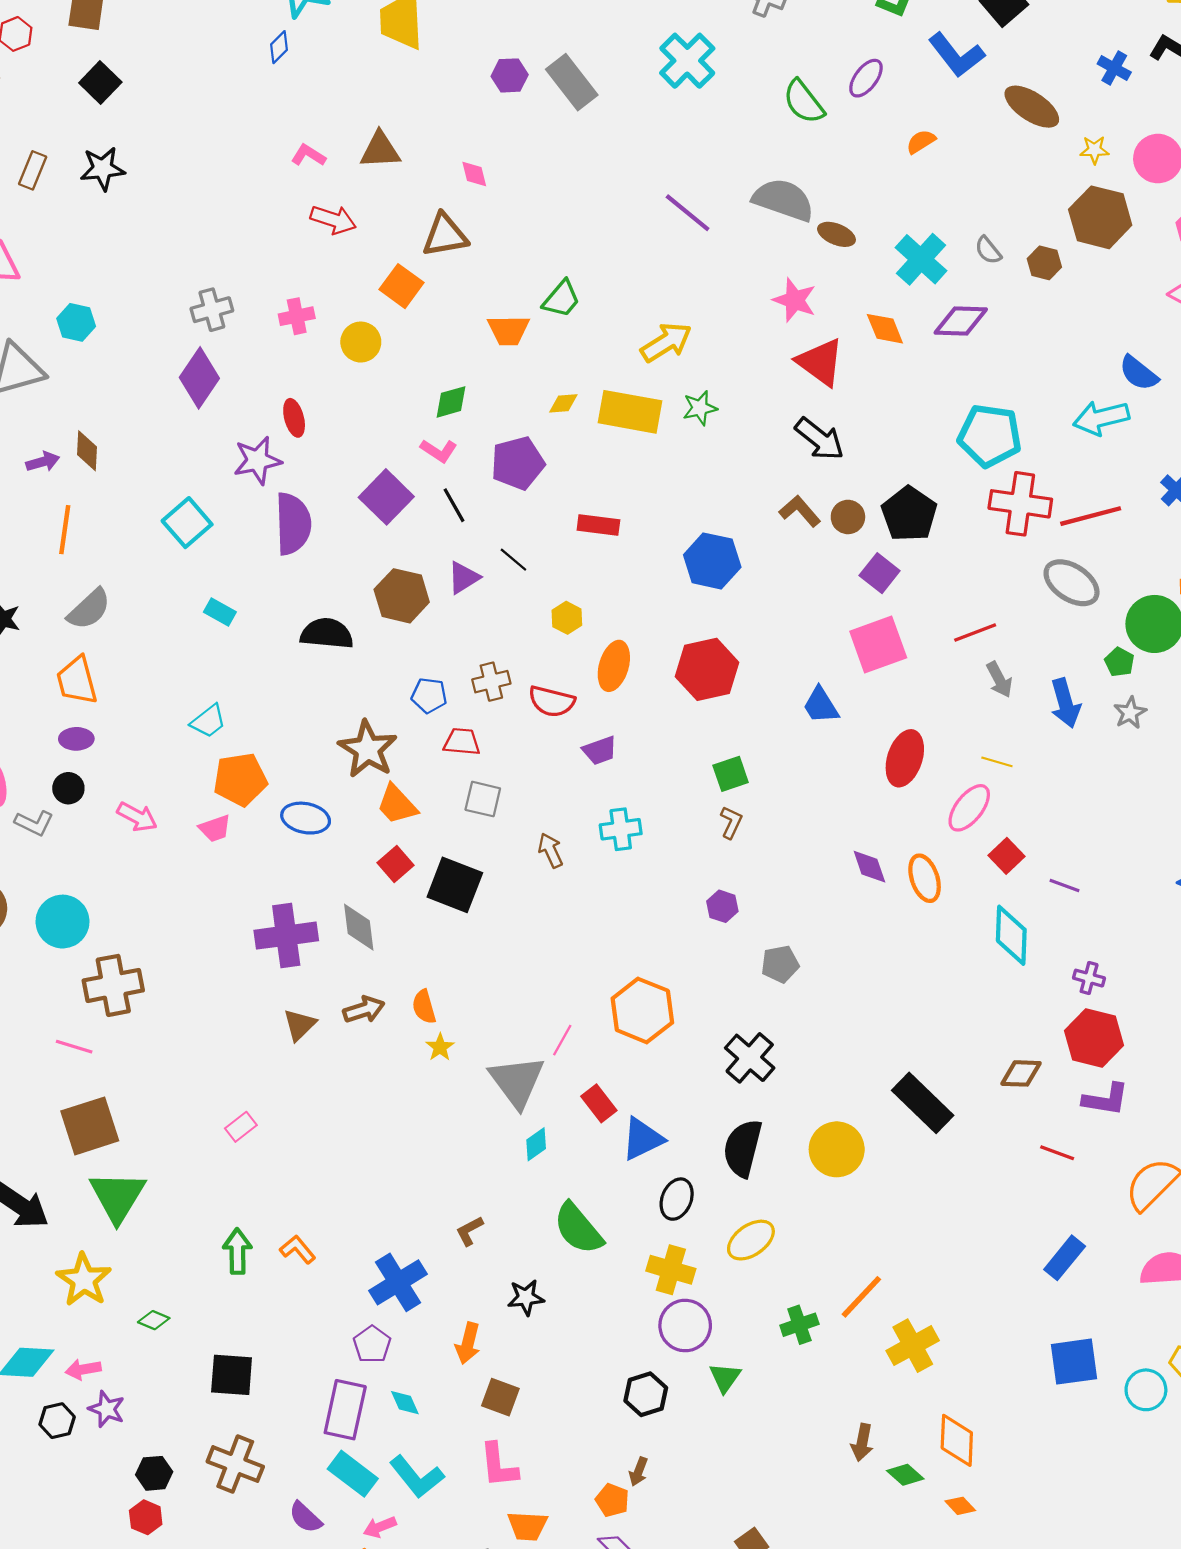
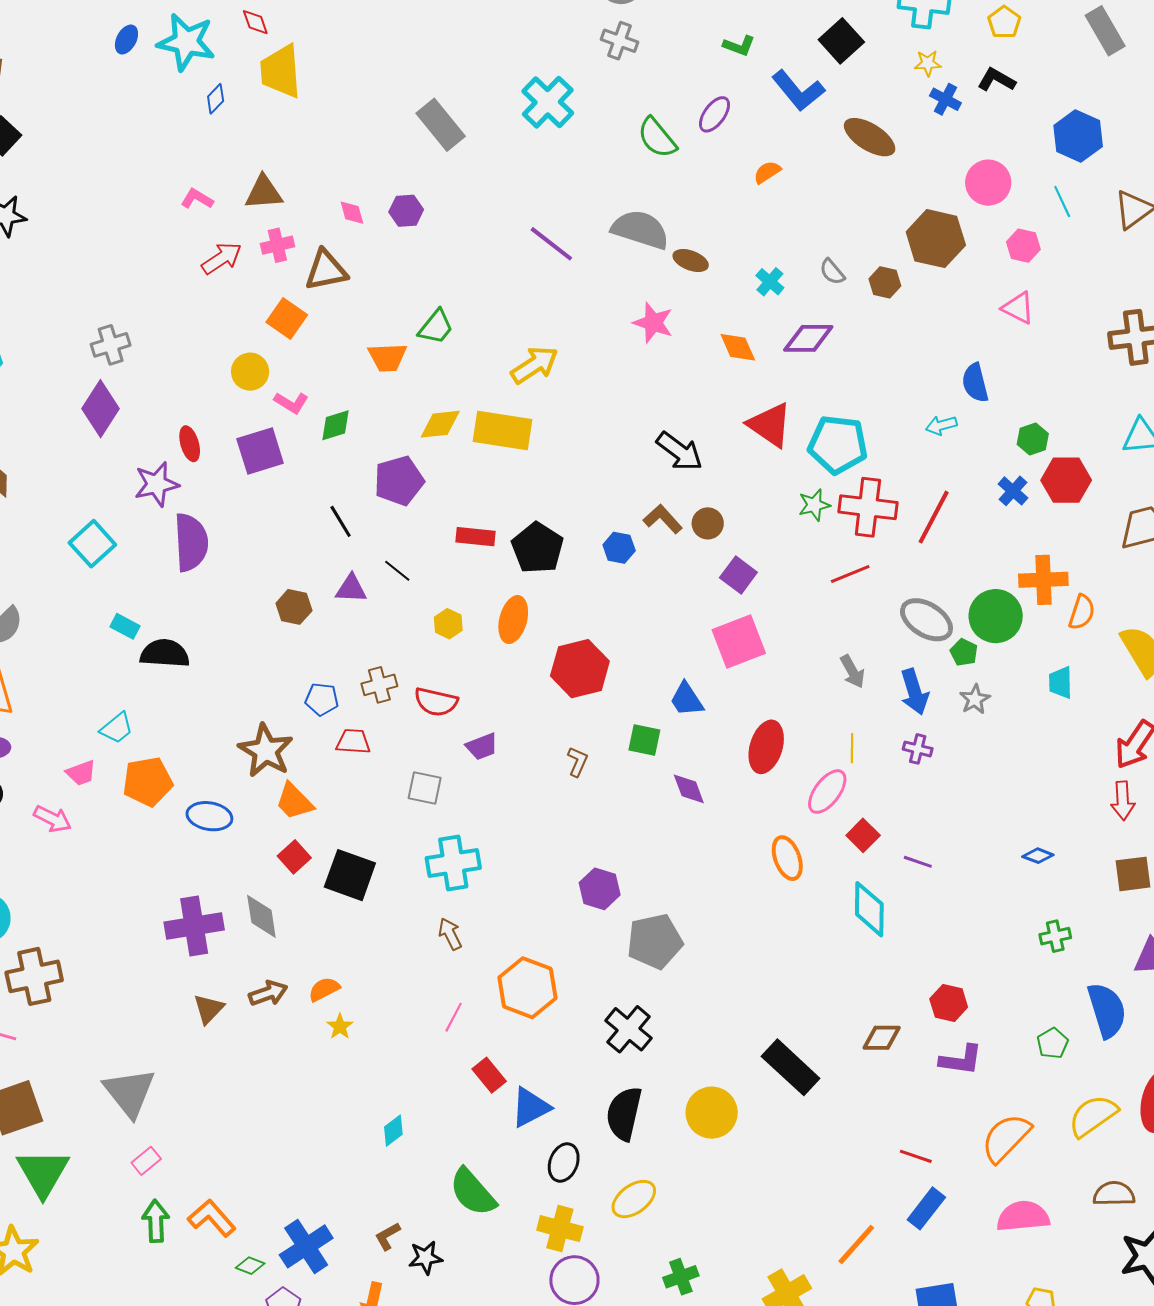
blue diamond: (279, 47) -> (216, 99), moved
purple hexagon: (510, 75) -> (406, 211), moved
yellow star: (1094, 150) -> (928, 63), moved
red arrow: (333, 220) -> (222, 258), turned -51
cyan cross: (921, 259) -> (770, 282), size x0.6
pink cross: (297, 316) -> (277, 245), moved
red triangle: (820, 362) -> (770, 425), moved
blue semicircle: (1139, 373) -> (975, 383), turned 39
yellow diamond: (563, 403) -> (440, 424), size x1.5
green star: (700, 408) -> (814, 505), moved
cyan arrow: (1101, 418) -> (941, 425), size x0.6
pink L-shape: (439, 451) -> (291, 403), moved
purple square: (386, 497) -> (260, 451), moved, turned 30
black pentagon: (909, 514) -> (537, 548), moved
red line: (1091, 516) -> (934, 517), turned -46
blue hexagon: (712, 561) -> (619, 548), moved, size x0.6
purple triangle: (464, 578) -> (351, 589), turned 36
gray ellipse: (1072, 583) -> (927, 620), moved
brown hexagon: (402, 596) -> (294, 607), size x0.7
red line: (975, 632) -> (850, 574), moved
black semicircle: (327, 634) -> (165, 654), moved
orange ellipse: (614, 666) -> (513, 620), moved
yellow line: (997, 762) -> (852, 748), turned 76
green square: (731, 774) -> (644, 740), moved, turned 32
gray square: (483, 799) -> (425, 788), moved
brown L-shape: (731, 822) -> (578, 762), moved
pink trapezoid: (215, 828) -> (81, 773), moved
cyan cross: (621, 829) -> (453, 863), moved, size x1.4
brown arrow: (551, 850) -> (450, 934), moved
purple diamond: (869, 867) -> (689, 789), moved
purple hexagon: (722, 906) -> (600, 889), size x1.4
gray pentagon: (780, 964) -> (655, 941), size x1.6
purple cross: (1089, 978) -> (918, 749), moved
orange semicircle: (424, 1007) -> (324, 989), turned 80
red hexagon: (1094, 1038) -> (949, 1003), size x0.7
gray triangle: (517, 1081) -> (129, 1092), moved
pink rectangle: (241, 1127) -> (146, 1161), moved
cyan diamond: (536, 1144) -> (393, 1131), moved
red line: (1057, 1153) -> (916, 1156), moved
brown L-shape: (469, 1231) -> (388, 1236), moved
orange L-shape: (298, 1249) -> (212, 1218), size x1.4
orange line: (861, 1297) -> (856, 1244), moved
green diamond: (154, 1320) -> (250, 1266), moved

